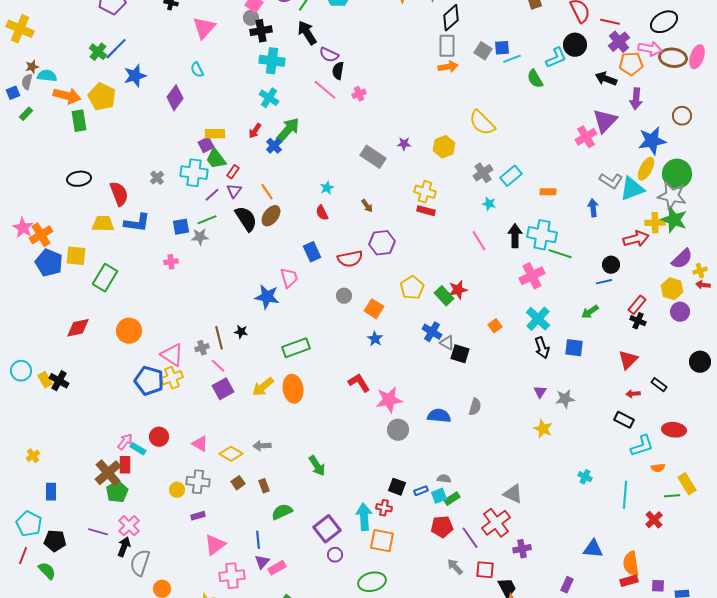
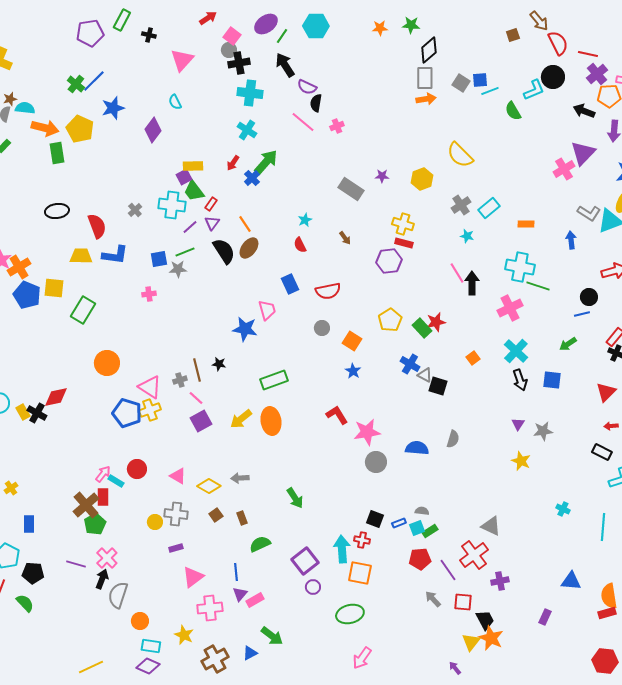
black arrow: (515, 236) -> (472, 283), moved
purple hexagon: (382, 243) -> (389, 261), moved
red diamond: (78, 328) -> (56, 397), moved

